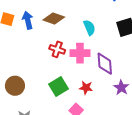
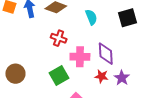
pink cross: (80, 53) -> (80, 57), moved
red star: (86, 88) -> (101, 76), moved

